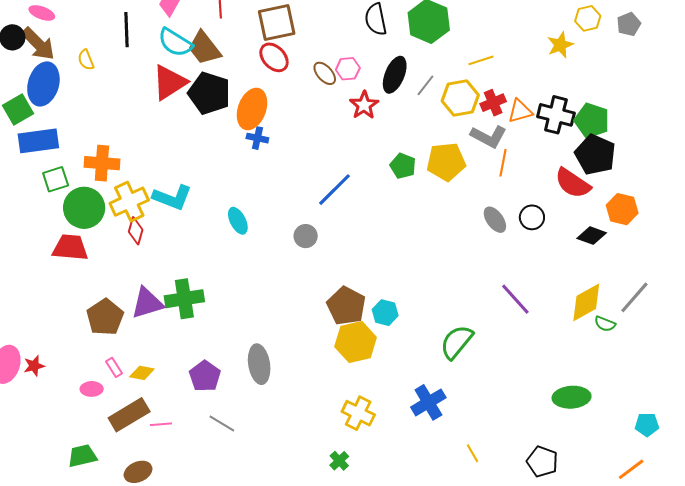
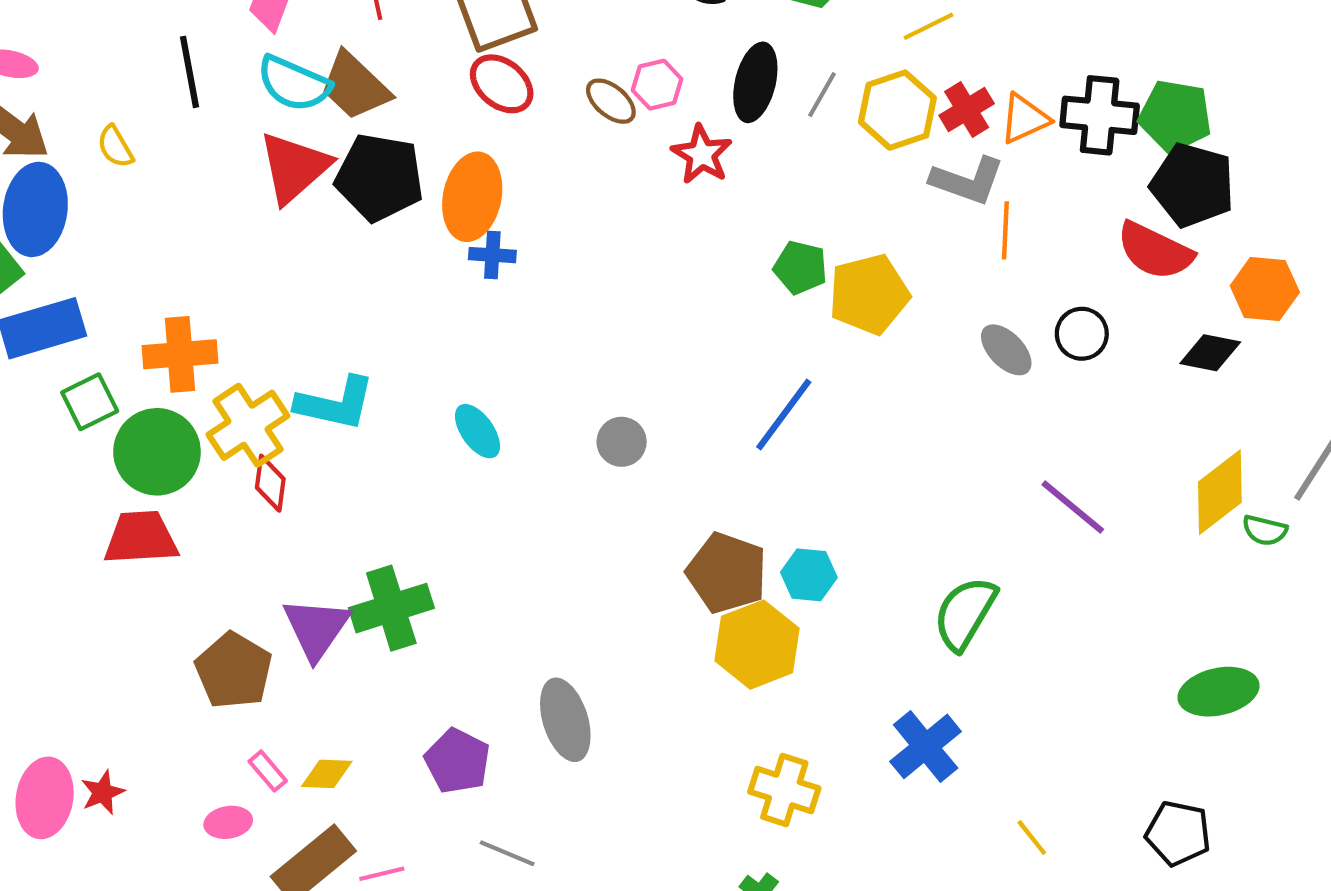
yellow pentagon: (446, 162) -> (869, 294), moved
blue line: (334, 190) -> (784, 414), moved
purple triangle: (147, 303) -> (316, 628), turned -30

